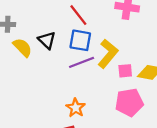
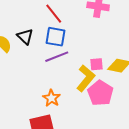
yellow L-shape: (108, 54) -> (86, 78), moved
pink pentagon: (129, 102) -> (100, 93), turned -30

